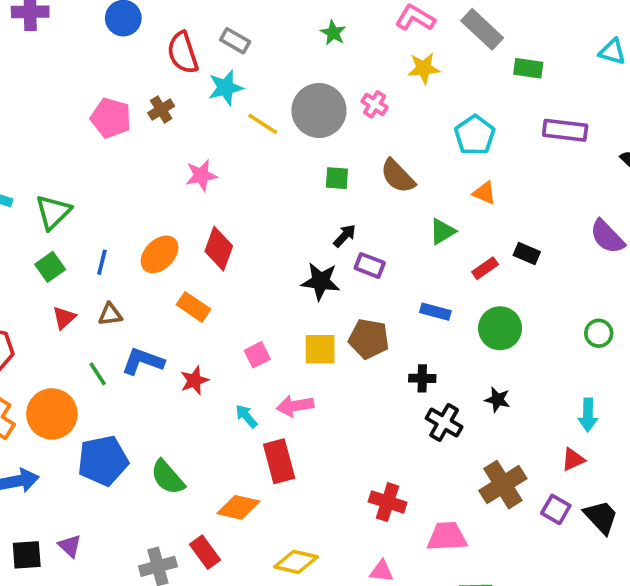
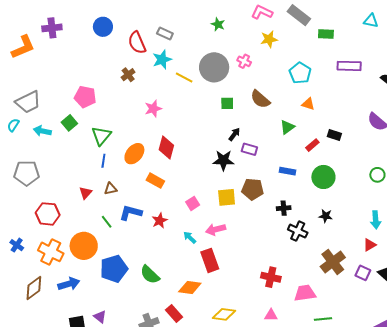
pink pentagon: (111, 118) -> (85, 97), moved
green triangle: (53, 212) -> (101, 136), moved
green square: (50, 267) -> (69, 123), moved

